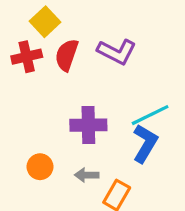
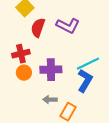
red cross: (27, 57) -> (21, 54), moved
orange circle: (40, 167) -> (24, 73), moved

